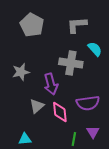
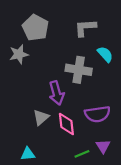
gray star: (21, 72) -> (19, 54), moved
green line: (74, 139) -> (82, 154), turned 56

